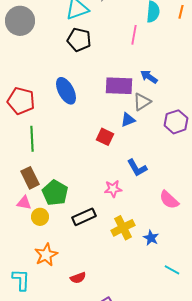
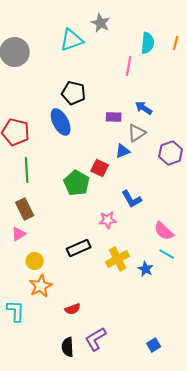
black pentagon: (79, 40) -> (74, 93), moved
purple rectangle: (119, 86) -> (114, 117), size x0.6
green pentagon: (55, 193) -> (77, 183), moved
pink triangle: (24, 203) -> (19, 234), turned -42
yellow circle: (40, 217) -> (35, 261), moved
cyan line: (172, 270) -> (167, 254), moved

